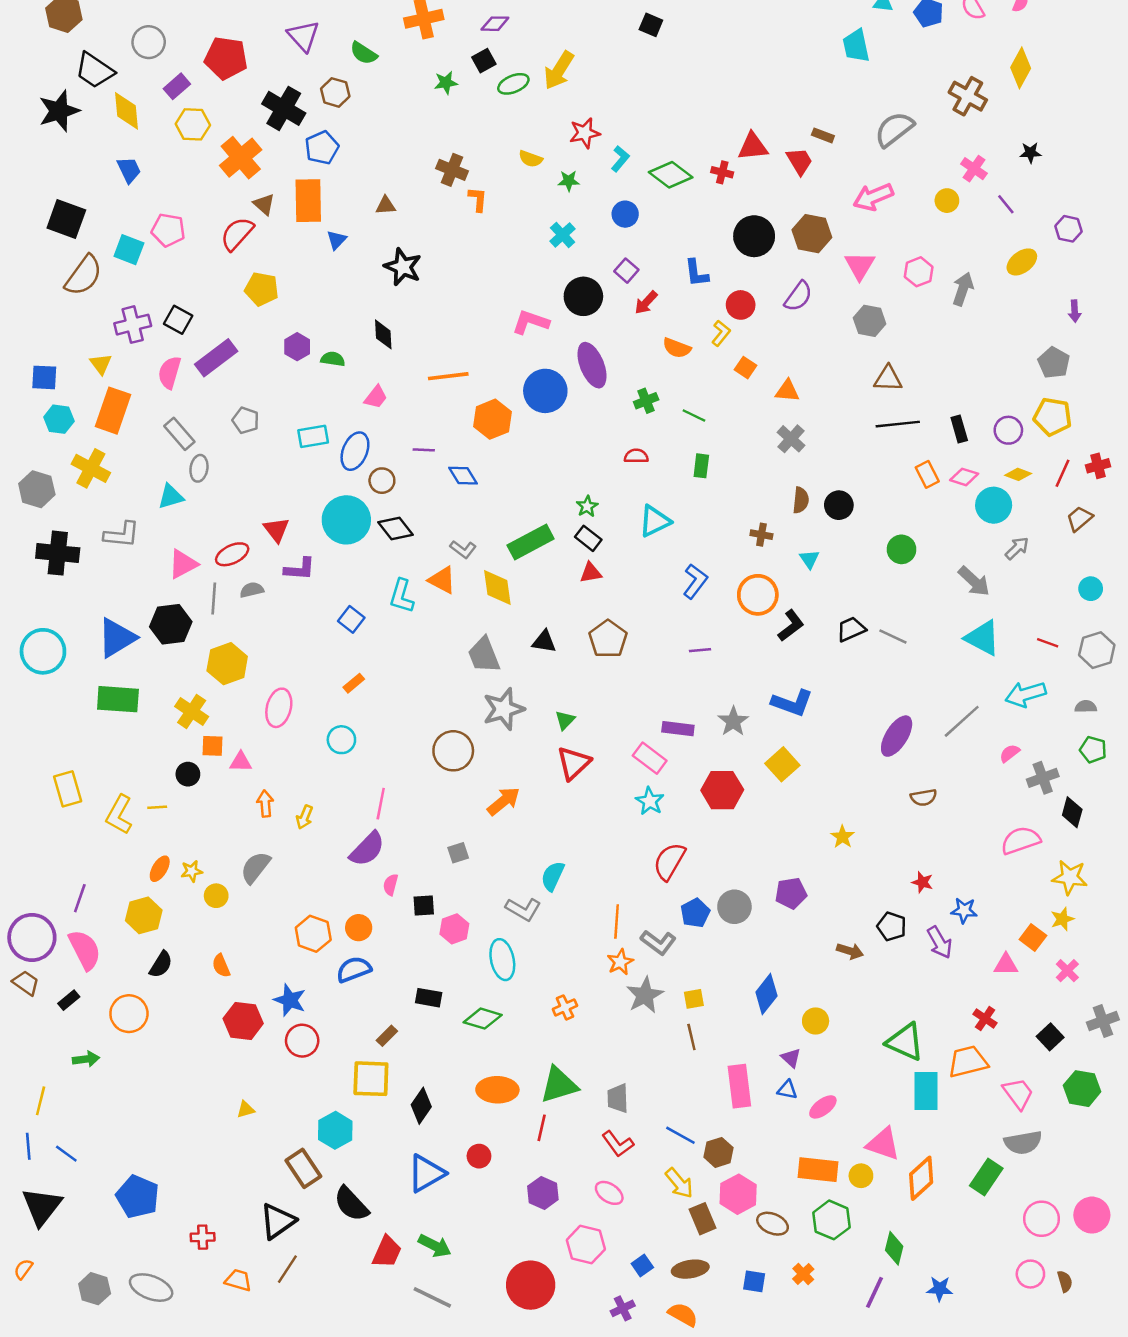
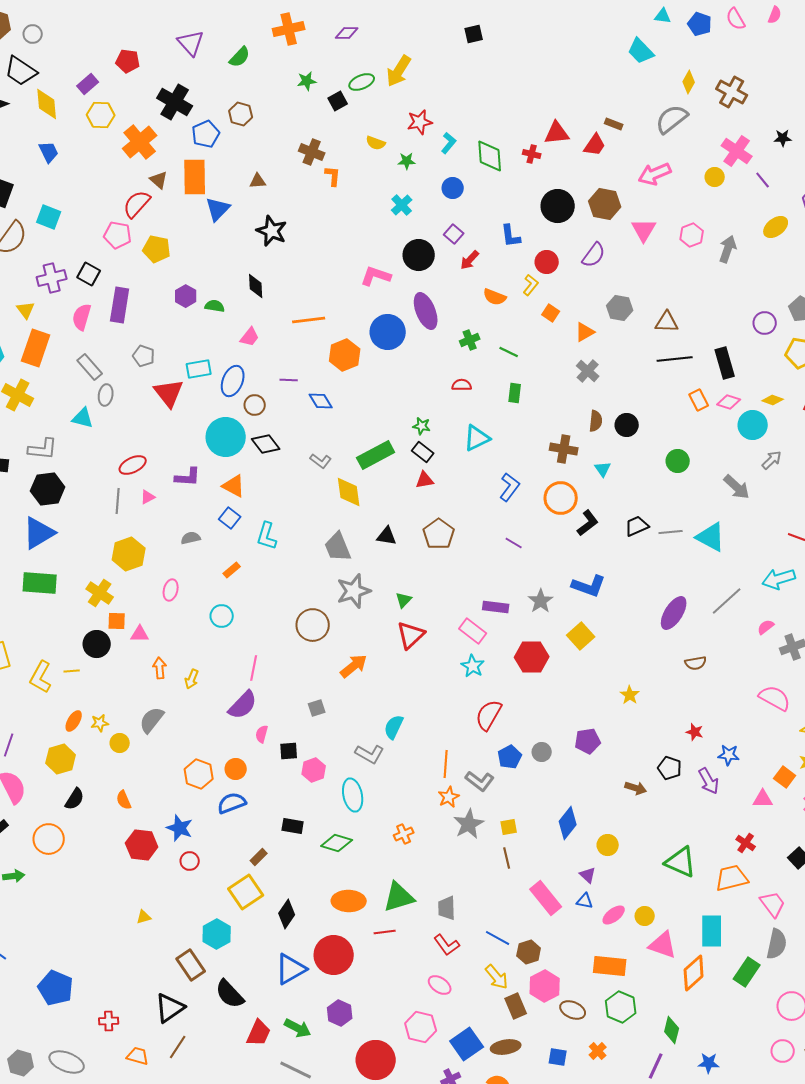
black square: (651, 25) -> (474, 34), turned -36
gray circle: (149, 42) -> (33, 34), moved, size x0.7
cyan trapezoid: (856, 46) -> (641, 51), turned -32
green semicircle: (364, 53) -> (240, 57), turned -80
red pentagon: (226, 58) -> (128, 61), size x0.7
black square: (484, 61) -> (338, 101), moved
yellow diamond: (1021, 68) -> (689, 82), moved, size x0.7
brown hexagon: (335, 92) -> (241, 114), moved
red trapezoid: (800, 161) -> (595, 145), turned 65
pink cross: (974, 169) -> (737, 151), size x1.4
green diamond: (671, 175) -> (490, 156), turned 48
pink pentagon: (168, 230) -> (118, 235), moved
blue triangle: (337, 240) -> (218, 209), size x1.5
gray hexagon: (870, 321) -> (620, 308), moved
purple rectangle: (216, 358) -> (120, 305), turned -44
orange triangle: (787, 391) -> (585, 332), turned -35
black rectangle: (959, 429) -> (725, 363), size x1.4
purple circle: (1008, 430) -> (765, 323), moved
cyan triangle: (171, 497) -> (83, 418), turned 30
green star: (587, 506) -> (422, 426), turned -30
red triangle: (276, 530) -> (169, 393), moved, size x1.4
brown cross: (761, 535) -> (564, 449), size x1.5
pink triangle: (183, 564) -> (148, 497), moved, size x0.6
orange triangle: (442, 580) -> (234, 486), moved
gray semicircle: (252, 590) -> (191, 538), moved
cyan L-shape: (402, 596) -> (267, 536), moved
black hexagon: (171, 624) -> (48, 489), moved
gray line: (893, 637) -> (671, 532), turned -30
cyan triangle: (983, 638) -> (711, 537), moved
purple line: (700, 650) -> (514, 543), turned 36
pink ellipse: (279, 708) -> (171, 590), size x0.7
black circle: (188, 774) -> (97, 644), size x1.4
pink semicircle: (1021, 840) -> (775, 698), turned 48
gray circle: (734, 907) -> (542, 752), size x0.7
red circle: (302, 1041) -> (190, 861), size x0.7
yellow square: (371, 1079) -> (246, 892), turned -36
pink rectangle: (739, 1086) -> (546, 898), turned -32
cyan rectangle: (926, 1091) -> (712, 931), moved
red line: (542, 1128) -> (385, 932), turned 70
gray semicircle: (1023, 1143) -> (777, 944), turned -68
red circle: (479, 1156) -> (334, 955), size x2.0
yellow circle: (861, 1176) -> (645, 916), moved
purple hexagon: (543, 1193) -> (340, 1013), moved
blue square: (642, 1265) -> (467, 1044), size x1.8

